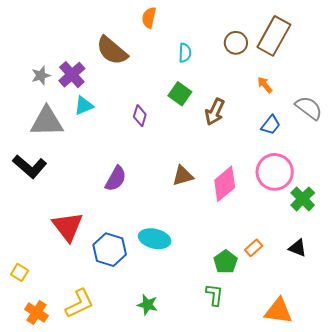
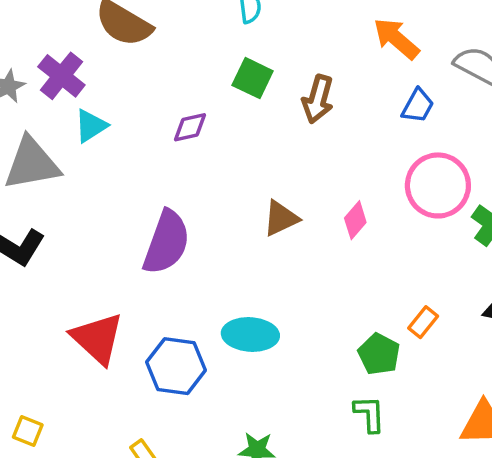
orange arrow: (265, 85) -> (396, 39), size x1.6
purple diamond: (140, 116) -> (190, 127), turned 70
purple semicircle: (116, 179) -> (166, 242), size x1.4
pink diamond: (225, 184) -> (355, 220), size x0.6

